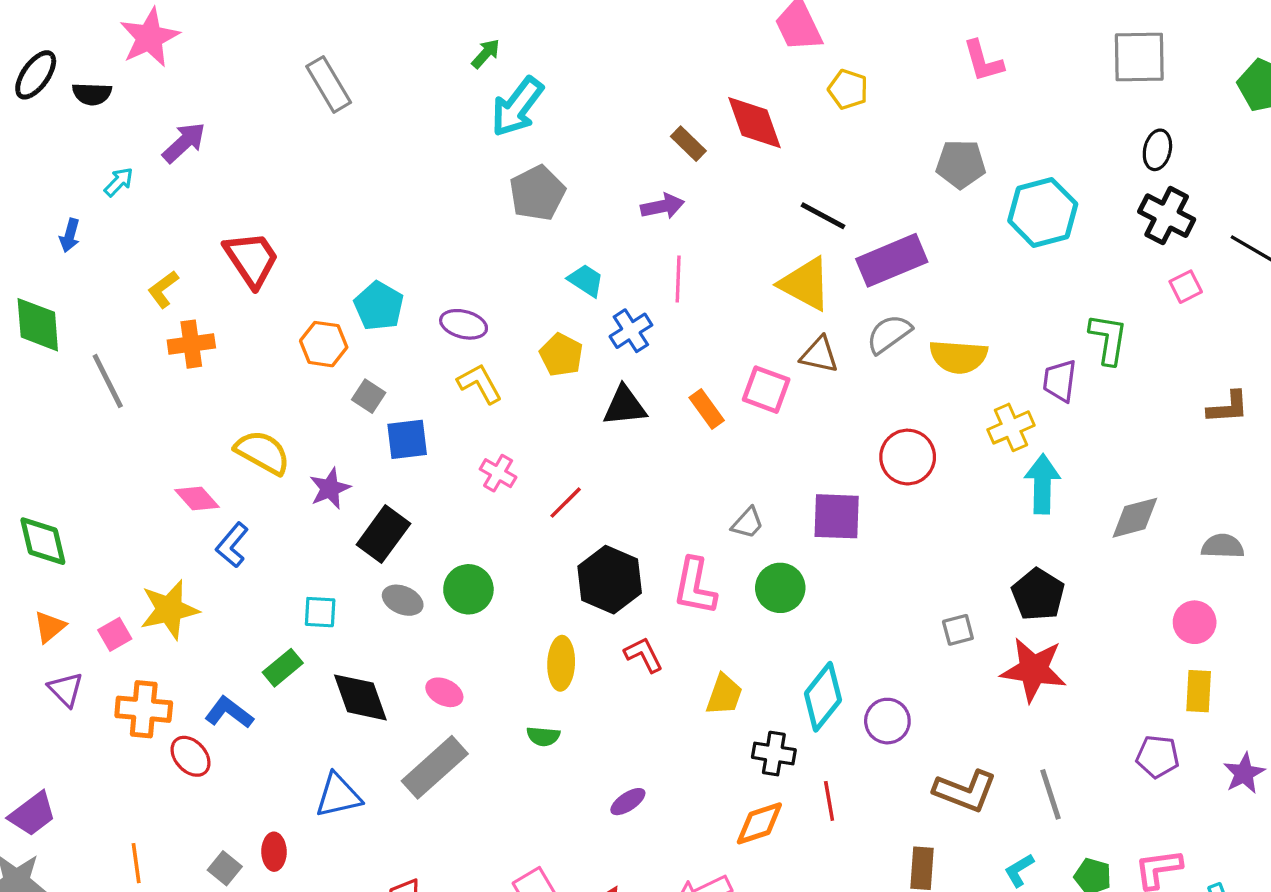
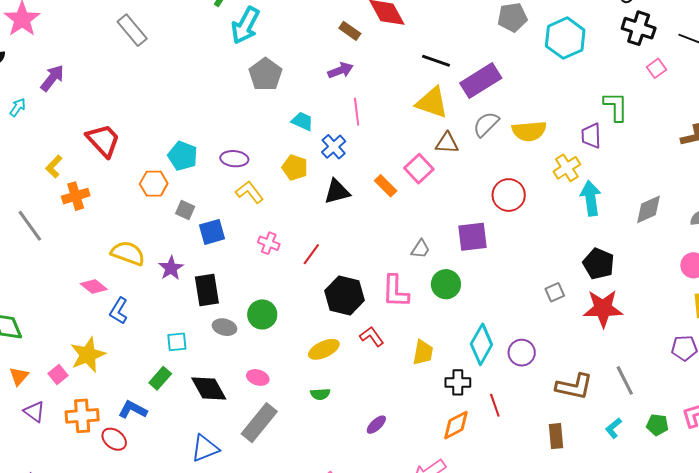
pink square: (766, 390) -> (419, 169), turned 36
black rectangle: (383, 534) -> (207, 290), turned -36
yellow ellipse: (561, 663) -> (324, 349), turned 72

